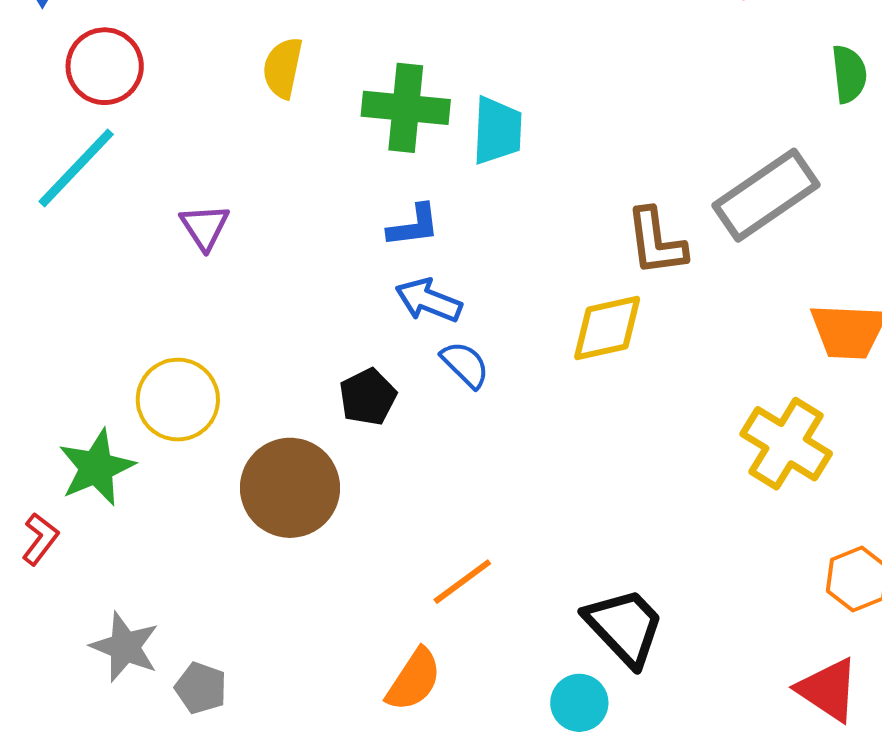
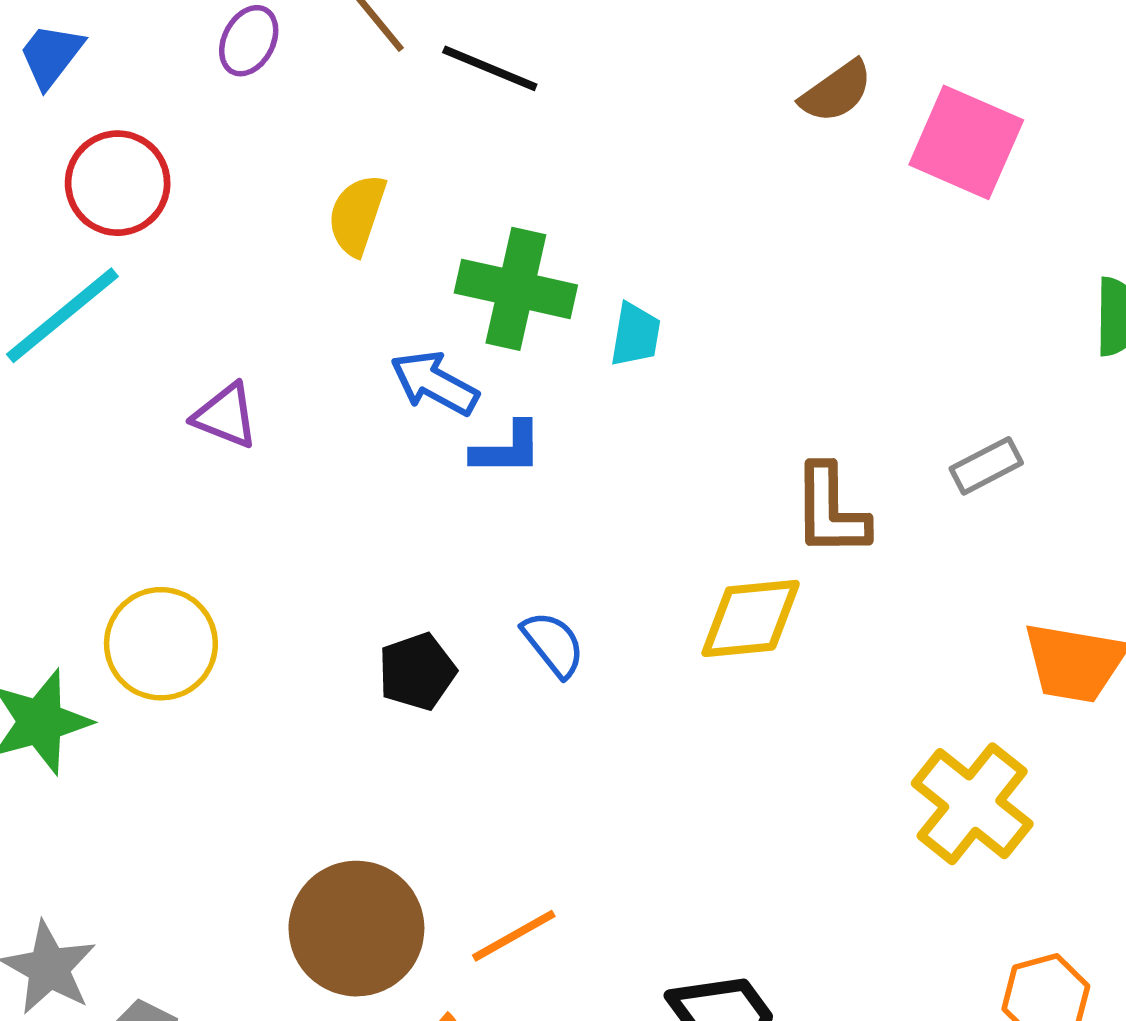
cyan trapezoid: (497, 131) -> (635, 335), size x0.7
gray rectangle: (766, 195) -> (986, 466), size x0.5
purple triangle: (205, 227) -> (226, 416), turned -42
blue arrow: (428, 300) -> (434, 383), moved
brown circle: (290, 488) -> (356, 929), moved

